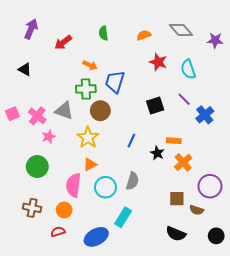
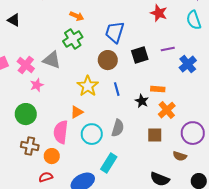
red star: (158, 62) -> (159, 13), moved
cyan semicircle: (188, 69) -> (194, 20), moved
blue trapezoid: (115, 82) -> (115, 32), moved
green cross: (86, 89) -> (73, 39), turned -30
purple line: (184, 99) -> (168, 49), turned -56
brown circle: (100, 111) -> (108, 60), moved
yellow star: (88, 138) -> (88, 86), moved
blue line: (131, 141) -> (117, 89), turned -40
brown square: (177, 199) -> (155, 135), moved
brown cross: (32, 208) -> (30, 146), moved

